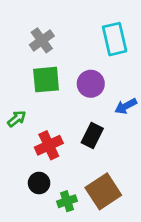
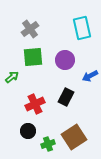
green arrow: (17, 119) -> (12, 77), moved

